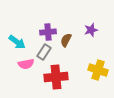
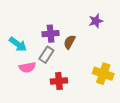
purple star: (91, 30) -> (96, 21), moved
red cross: (56, 77) -> (59, 81), size x0.7

